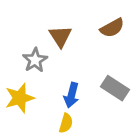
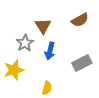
gray rectangle: (115, 88) -> (82, 63), turned -60
blue arrow: (72, 95) -> (50, 51), moved

